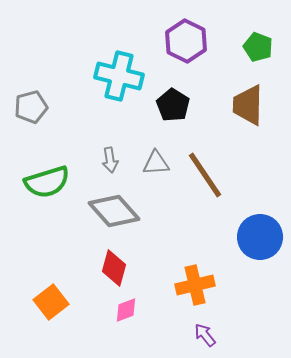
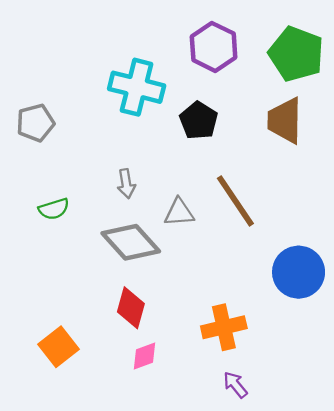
green pentagon: (258, 47) -> (296, 54), size x1.6
gray triangle: (156, 163) -> (179, 212), moved
green semicircle: (47, 182) -> (54, 209), size x0.6

